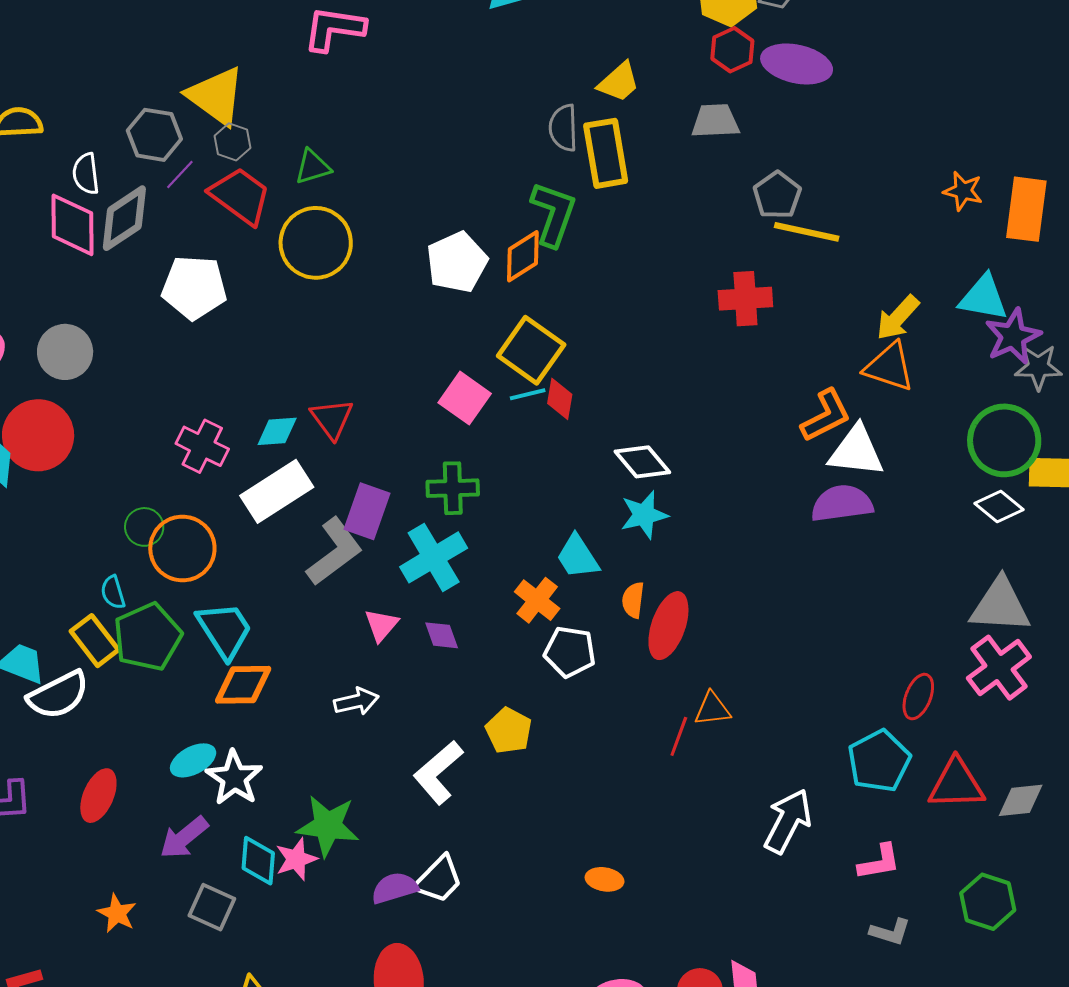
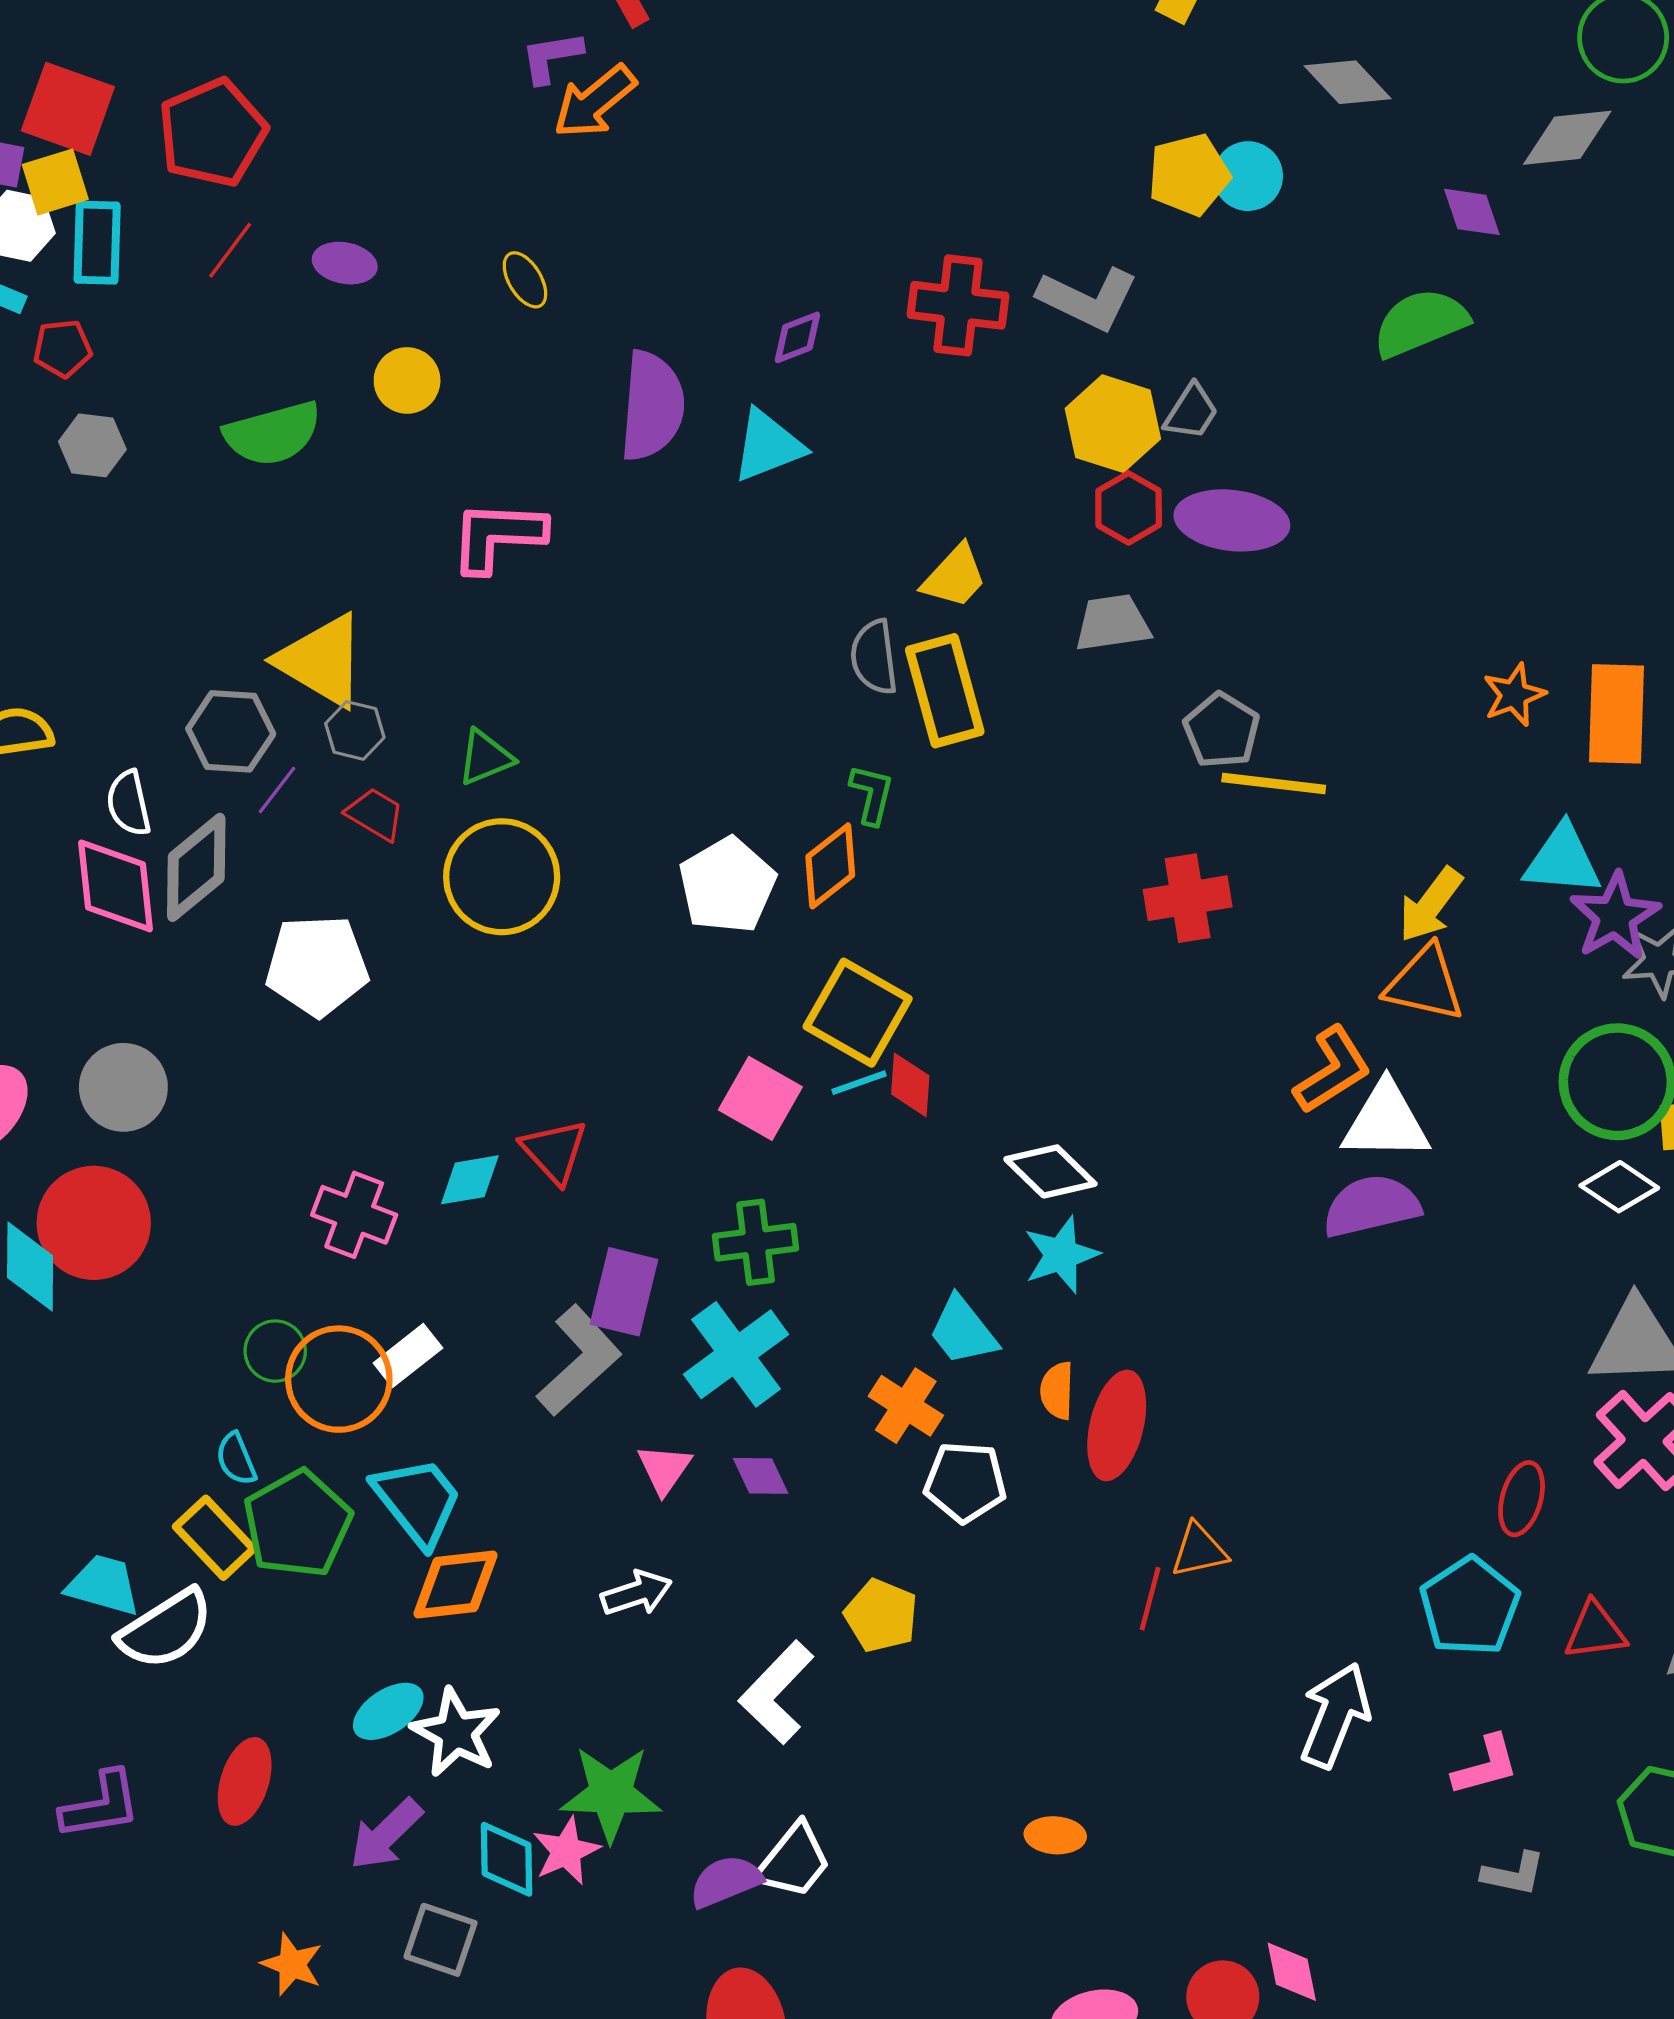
orange star: (963, 191) -> (1514, 695), turned -30
red trapezoid: (240, 196) -> (375, 814), size x0.6
green L-shape: (553, 214) -> (872, 794), size x0.6
white rectangle: (277, 491) -> (408, 1355), moved, size x0.6
red triangle: (956, 784) -> (1595, 1631), size x0.7

